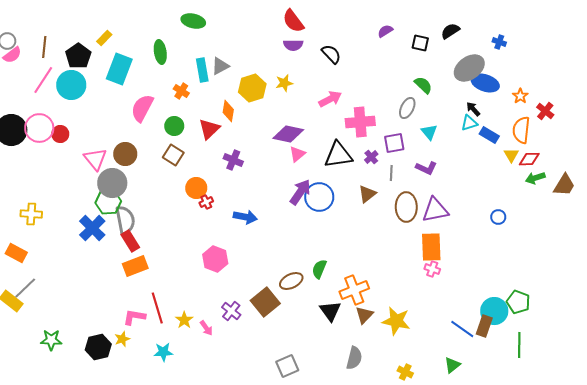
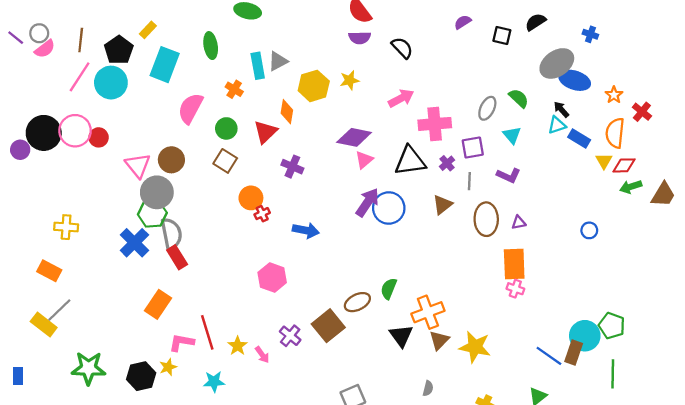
green semicircle: (423, 85) -> (519, 98), moved
purple triangle: (435, 210) -> (519, 223), size x0.5
orange rectangle: (135, 266) -> (158, 304), moved, turned -35
green star: (51, 340) -> (89, 368), size x1.4
gray semicircle: (354, 358) -> (428, 388), size x0.6

